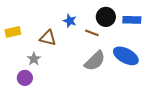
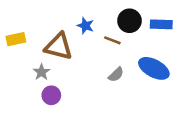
brown triangle: (48, 38) -> (59, 46), size x1.4
gray semicircle: (95, 61) -> (116, 75), size x0.6
purple circle: (25, 78) -> (51, 95), moved

